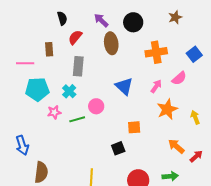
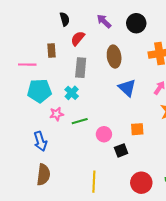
brown ellipse: (111, 43) -> (114, 57), moved
pink circle: (96, 106) -> (104, 134), moved
blue arrow: (22, 145) -> (40, 141), moved

